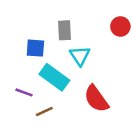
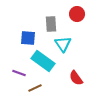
red circle: (120, 27) -> (77, 14), moved
red semicircle: (96, 99) -> (76, 78), size x0.7

